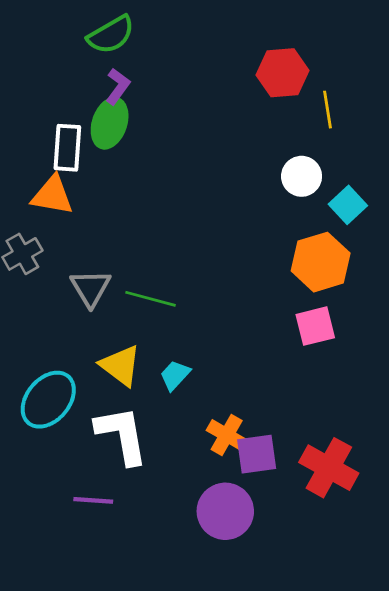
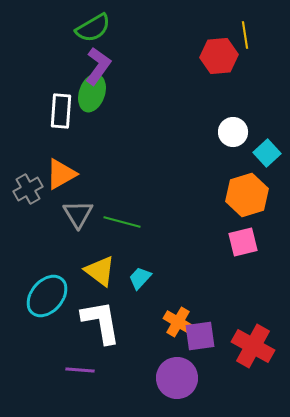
purple L-shape: (118, 86) -> (98, 66), size x1.4
yellow line: (327, 110) -> (245, 35), moved
orange triangle: (52, 195) -> (61, 174), moved, turned -40

